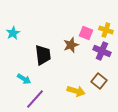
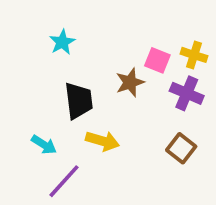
cyan star: (13, 33) -> (62, 42), moved
yellow arrow: (76, 91) -> (102, 141), moved

